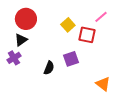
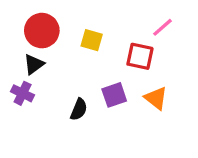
yellow square: (68, 25) -> (92, 40), moved, turned -32
purple cross: (14, 58) -> (23, 93), turned -32
orange triangle: (103, 84) -> (156, 98), moved

